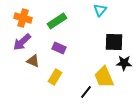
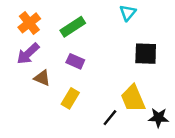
orange cross: (23, 18) -> (29, 23), turned 36
black star: (124, 63) -> (158, 118), moved

